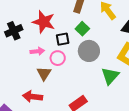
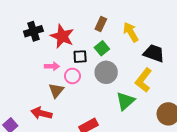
black cross: (14, 31) -> (33, 31), moved

